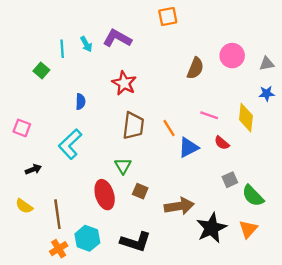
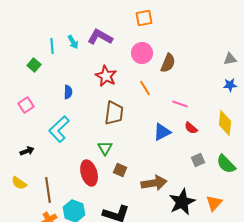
pink circle: (232, 56) -> (142, 53), moved
yellow diamond: (246, 118) -> (225, 123), moved
pink square: (22, 128) -> (26, 105), moved, turned 35
orange line: (169, 128) -> (145, 88), moved
green semicircle: (253, 196) -> (226, 164), moved

